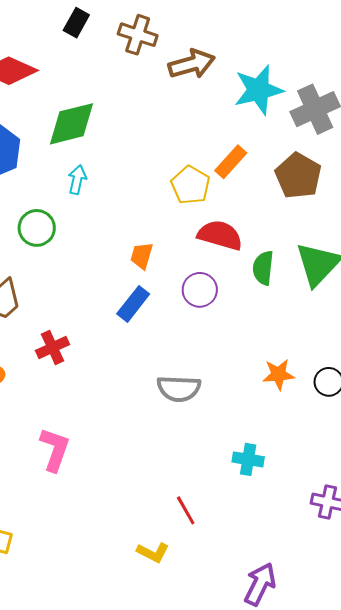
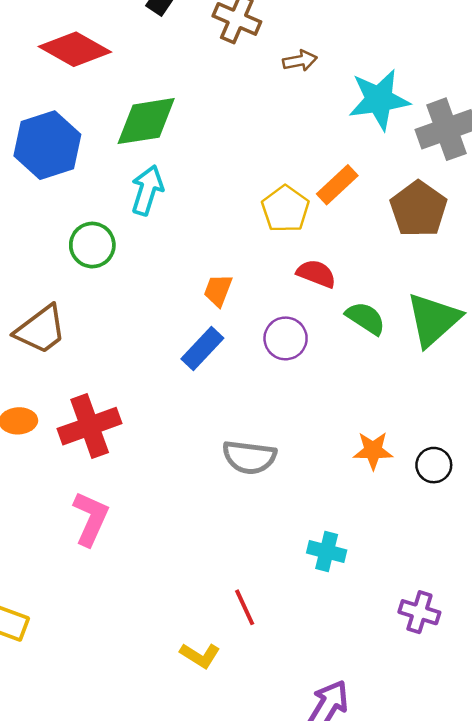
brown arrow: (192, 64) -> (300, 61), size x0.6
cyan arrow: (77, 180) -> (147, 190), size x1.4
red semicircle: (220, 235) -> (316, 274), size x0.7
green semicircle: (263, 268) -> (366, 318), turned 112
red cross: (52, 348) -> (90, 426), moved, size x1.5

